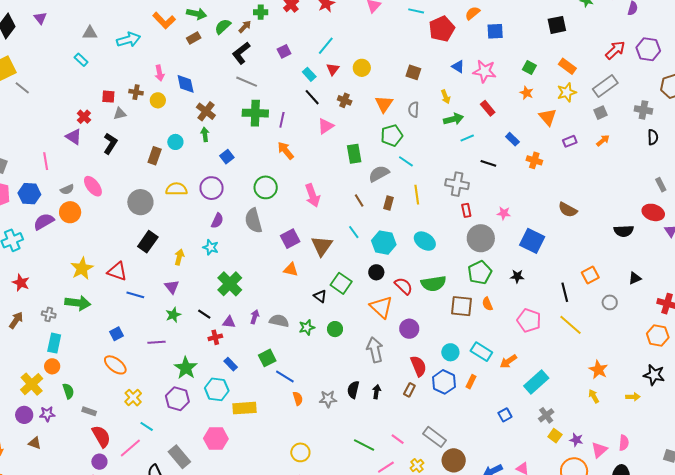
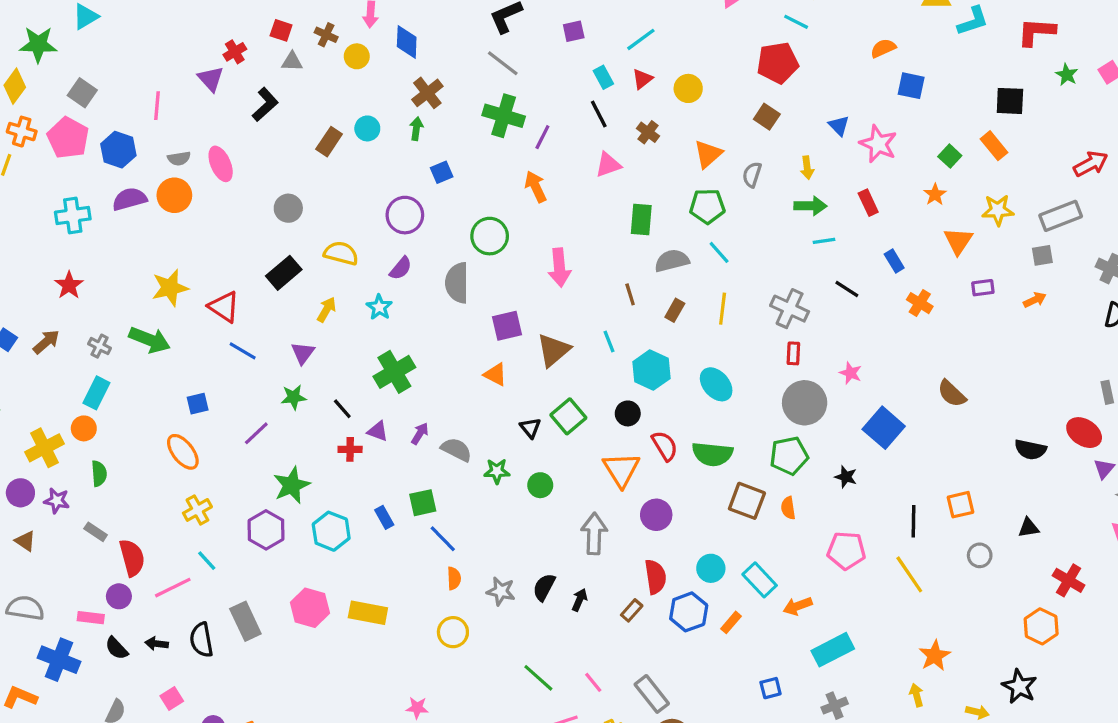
red pentagon: (442, 29) -> (778, 63), moved
orange rectangle: (567, 66) -> (994, 146), moved
yellow semicircle: (176, 189) -> (341, 253), moved
gray circle: (140, 202) -> (288, 208), size x0.7
pink pentagon: (529, 320) -> (846, 551), turned -30
purple line: (156, 342) -> (256, 433), turned -54
blue rectangle: (231, 364) -> (384, 517), moved
yellow rectangle: (244, 408) -> (368, 613), moved
gray rectangle: (89, 411) -> (96, 532), moved
yellow circle: (300, 452) -> (453, 632), moved

